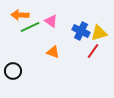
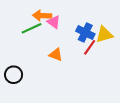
orange arrow: (20, 15) -> (42, 16), moved
red line: (93, 51) -> (90, 47), moved

